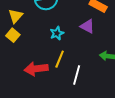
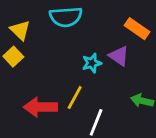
yellow triangle: (16, 16) -> (20, 30), turned -35
cyan star: (57, 33) -> (92, 63), moved

